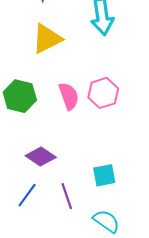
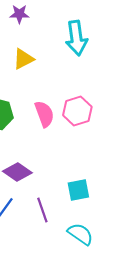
yellow triangle: (47, 39) -> (23, 59), size x0.7

